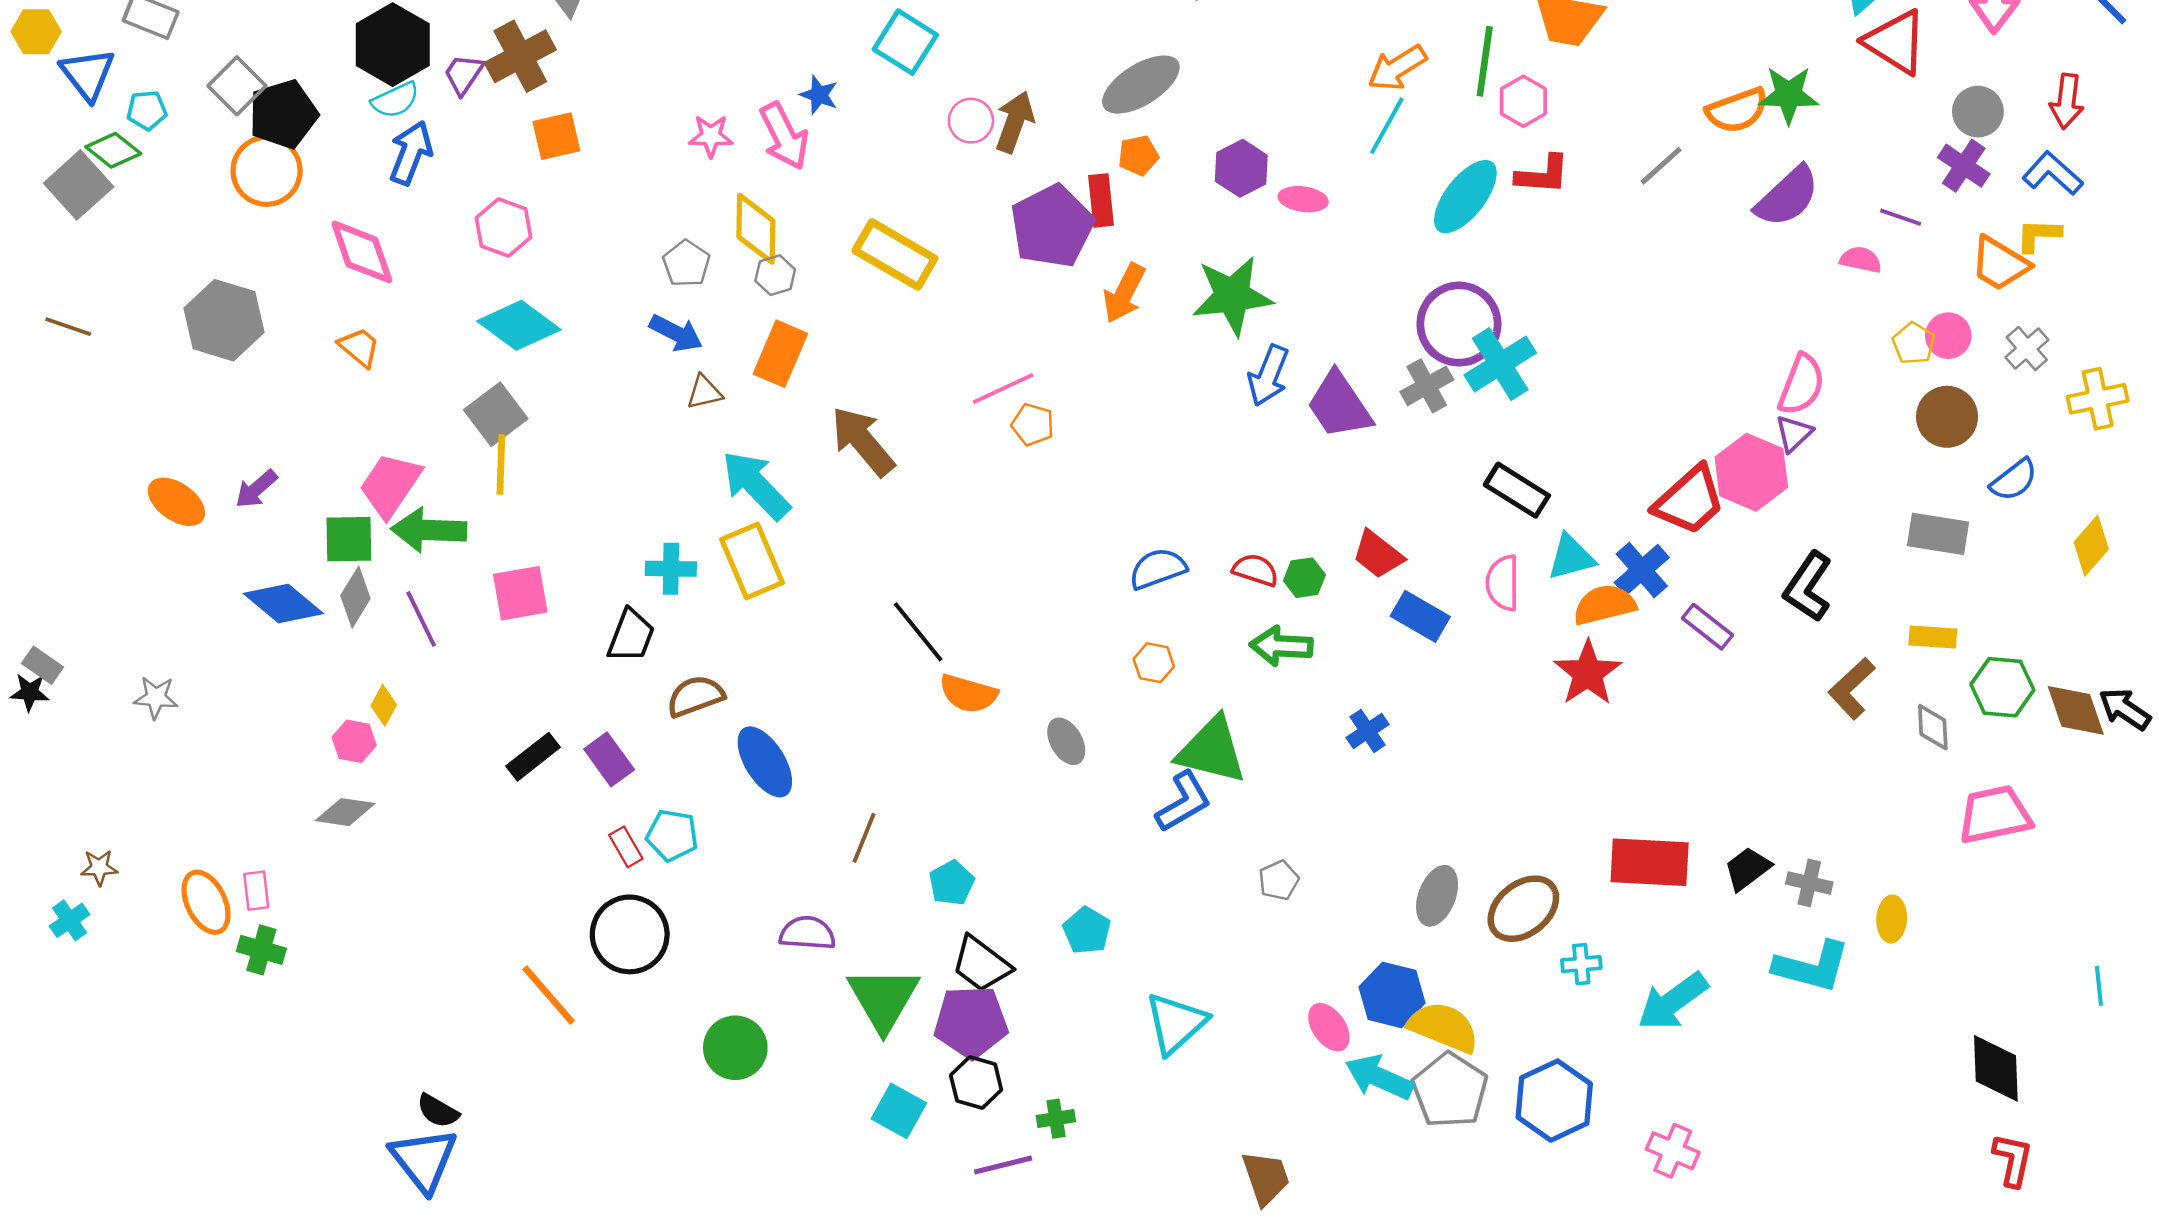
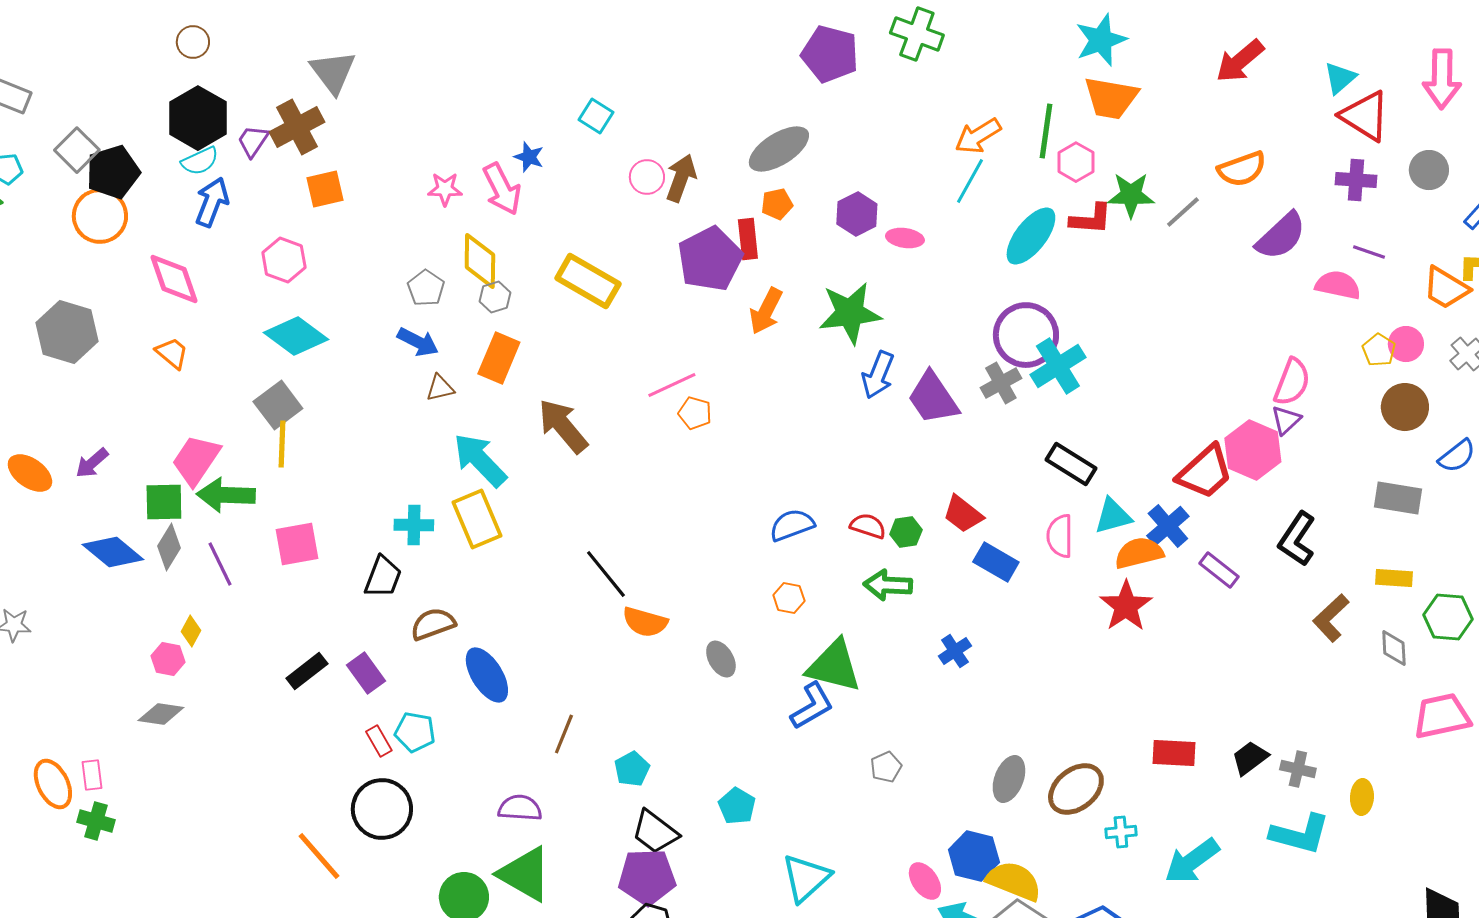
cyan square: (905, 42) -> (596, 116), size x0.7
green star: (1789, 95) -> (1131, 195), moved
purple cross: (1964, 166) -> (1356, 180), moved, turned -30
pink semicircle: (1861, 260) -> (1338, 285), size x1.4
red rectangle: (1650, 862) -> (1174, 753), size x0.7
green triangle: (883, 999) -> (525, 874), moved, turned -30

